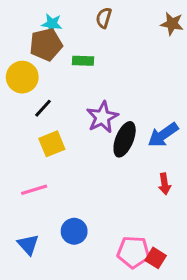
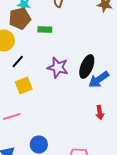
purple star: (102, 117) -> (58, 68), turned -30
black ellipse: (125, 139) -> (87, 66), moved

